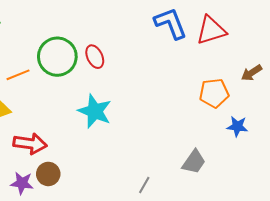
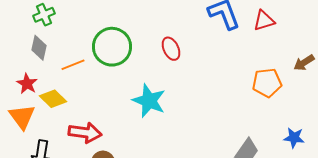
red triangle: (211, 30) -> (264, 21), size x0.7
red ellipse: (95, 57) -> (171, 49), moved
blue star: (237, 126) -> (294, 138), moved

